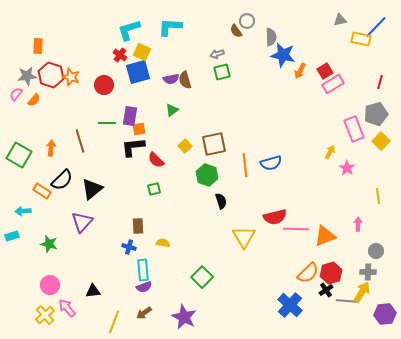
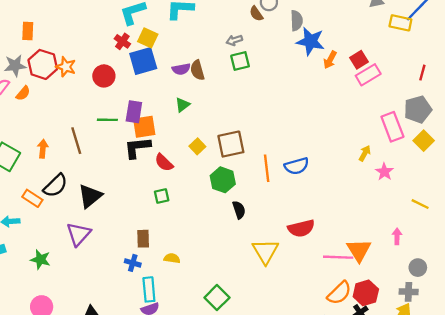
orange square: (139, 129) -> (144, 127), size x1.5
yellow line: (378, 196) -> (420, 204), turned -56
pink line: (296, 229) -> (338, 257), moved
orange triangle: (325, 236) -> (359, 250), turned -40

